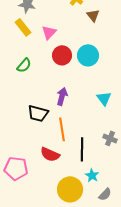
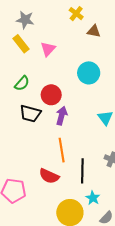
brown triangle: (93, 15) -> (94, 31), turned -40
red circle: (62, 55) -> (51, 95), moved
black trapezoid: (38, 113) -> (30, 114), moved

